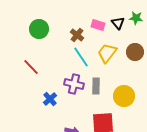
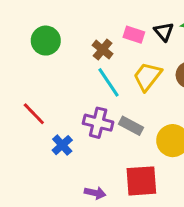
red line: (31, 67) -> (34, 114), moved
gray rectangle: (96, 86) -> (131, 126), turned -63

